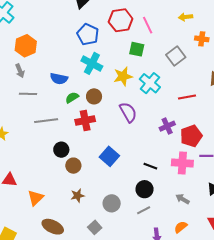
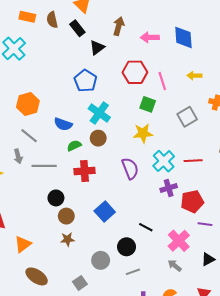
yellow arrow: (186, 17) -> (194, 76), moved
blue pentagon: (88, 34) -> (85, 81), moved
orange hexagon: (26, 46) -> (28, 104), moved
gray arrow: (20, 71) -> (18, 156), moved
yellow star: (123, 76) -> (143, 133), moved
cyan cross: (150, 83) -> (164, 161), moved
gray line: (28, 94) -> (29, 136), turned 30
brown circle: (94, 96) -> (98, 138), moved
pink cross: (182, 163) -> (179, 241), moved, turned 35
black circle: (145, 189) -> (127, 247), moved
brown star: (78, 196) -> (68, 239), moved

